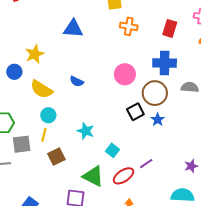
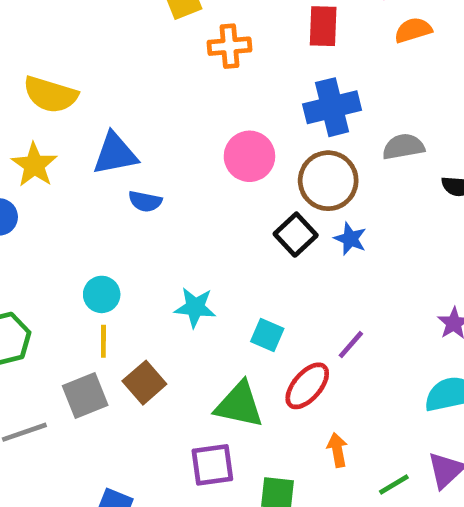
blue triangle: (73, 29) -> (115, 154), moved
yellow semicircle: (41, 89) -> (50, 95), moved
gray square: (22, 144) -> (85, 396), moved

